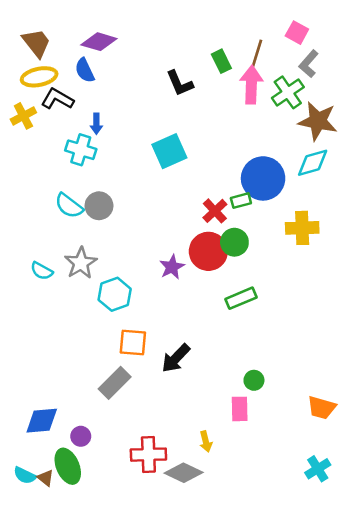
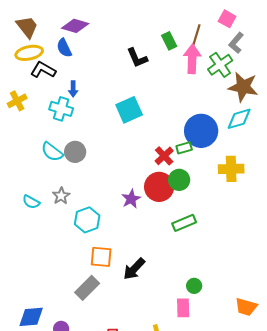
yellow cross: (23, 116) -> (17, 101), moved
gray star: (81, 263) -> (61, 196), size x0.7

